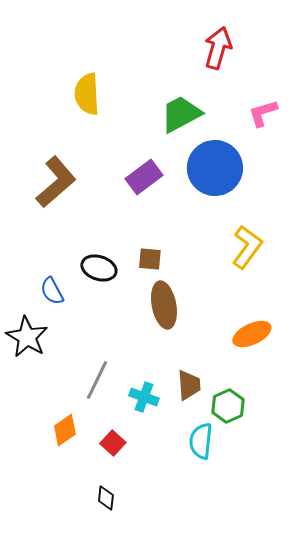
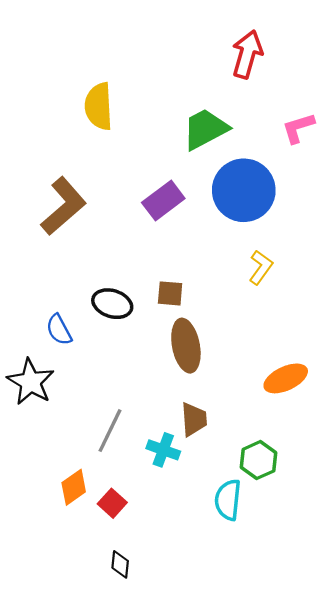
yellow L-shape: (247, 247) -> (261, 267), moved, size x0.7
brown trapezoid: (189, 385) -> (194, 419), moved
red square: (113, 443) -> (112, 503), moved

